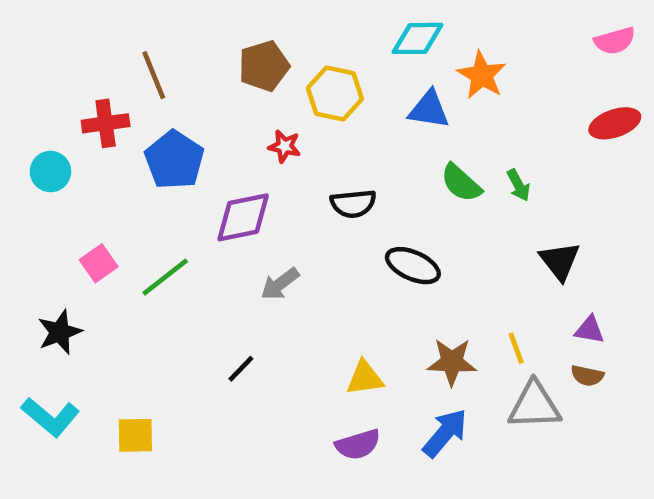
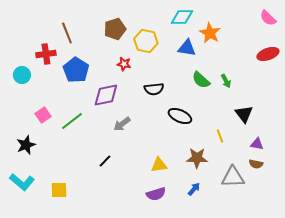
pink semicircle: (615, 41) -> (268, 18), turned 60
yellow line: (516, 348) -> (220, 136), moved
blue arrow: (445, 433) -> (194, 189), size x0.6

